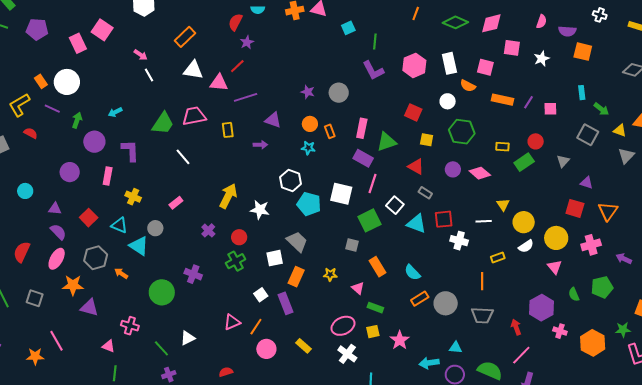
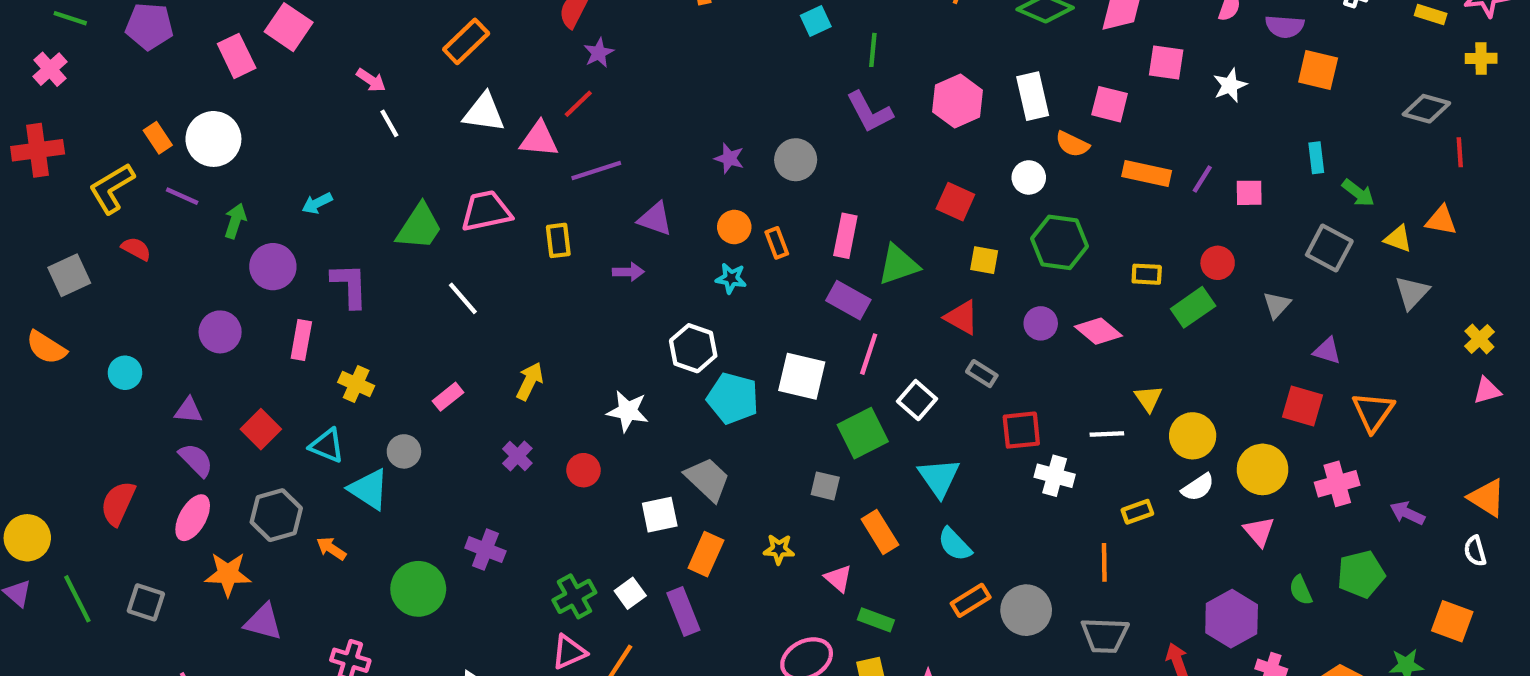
yellow arrow: (228, 196) -> (530, 381), moved, size x0.7
cyan triangle: (417, 224) -> (939, 478), moved, turned 35
green cross: (236, 261) -> (574, 596), moved

